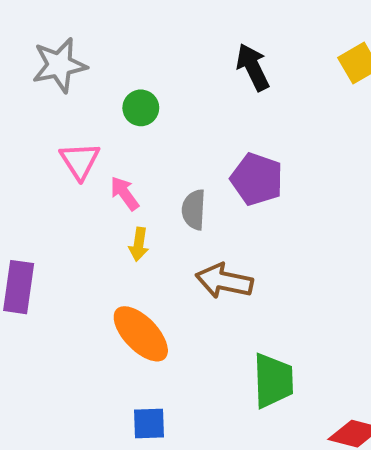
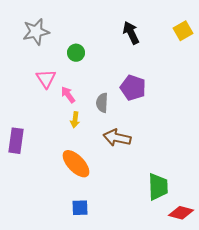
green trapezoid: (273, 381) -> (158, 187), moved

